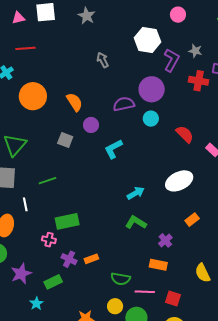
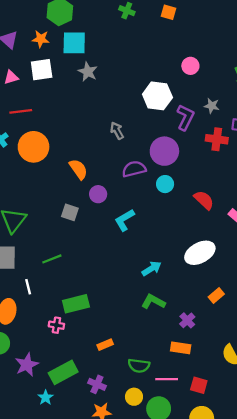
gray arrow: (103, 60) -> (117, 131), moved
orange circle: (33, 96) -> (34, 147), moved
purple cross: (69, 259) -> (97, 384), moved
green rectangle: (53, 282) -> (63, 372), size x1.4

